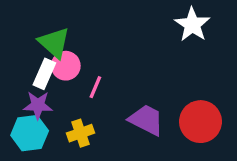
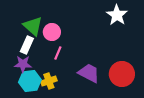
pink circle: (66, 66) -> (52, 32), moved
cyan hexagon: (30, 133) -> (30, 81), moved

